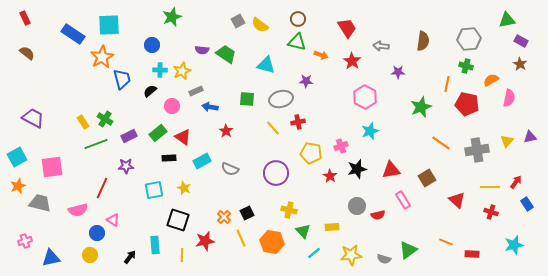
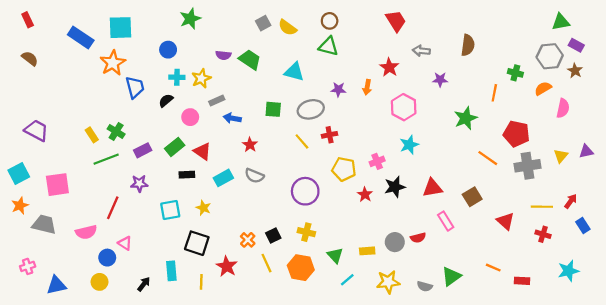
red trapezoid: (347, 28) -> (396, 21), moved
gray hexagon: (469, 39) -> (550, 56), moved
orange arrow: (321, 55) -> (367, 87), moved, turned 80
red pentagon: (467, 104) -> (516, 134), moved
gray semicircle: (230, 169) -> (254, 176), moved
gray circle: (357, 206) -> (395, 242), moved
yellow cross: (289, 210) -> (306, 232), moved
red star: (205, 241) -> (227, 266), turned -30

